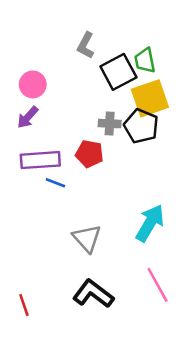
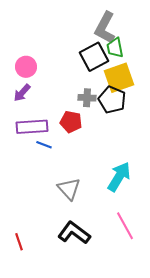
gray L-shape: (86, 45) -> (105, 28), moved, size x1.5

